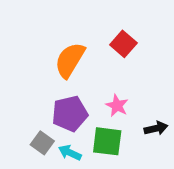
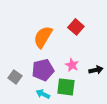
black arrow: (156, 128) -> (96, 70), moved
gray square: (42, 143) -> (15, 77), moved

